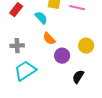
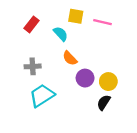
yellow circle: (86, 46) -> (108, 82), moved

